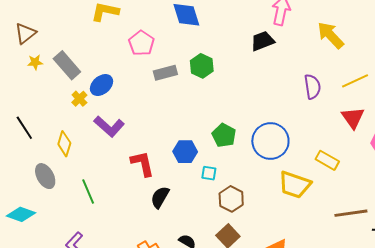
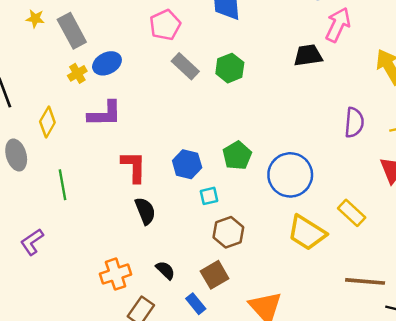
gray rectangle: (165, 73) -> (185, 66), turned 45
purple L-shape: (109, 126) -> (105, 114), turned -56
cyan square: (209, 173) -> (209, 196), turned -35
black semicircle: (160, 197) -> (145, 211), turned 115

